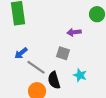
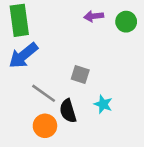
purple arrow: (74, 32) -> (94, 16), moved
blue arrow: (21, 53) -> (23, 55), moved, size x1.6

